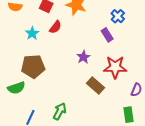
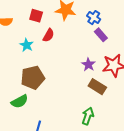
blue cross: (118, 16) -> (94, 18), moved
purple star: (83, 57) -> (88, 65), moved
green arrow: (60, 111) -> (88, 116), moved

